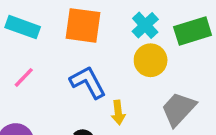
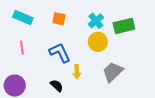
orange square: (83, 25) -> (59, 19), size x0.6
pink line: (24, 77) -> (22, 48), turned -56

